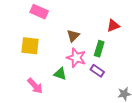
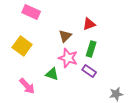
red triangle: (113, 26) -> (89, 24), moved
yellow square: (30, 46) -> (22, 46), turned 30

